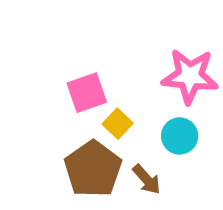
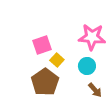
brown arrow: (147, 179) -> (95, 90), moved

